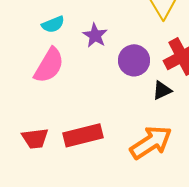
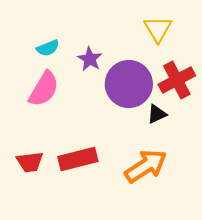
purple circle: (134, 60) -> (129, 84), size x1.5

